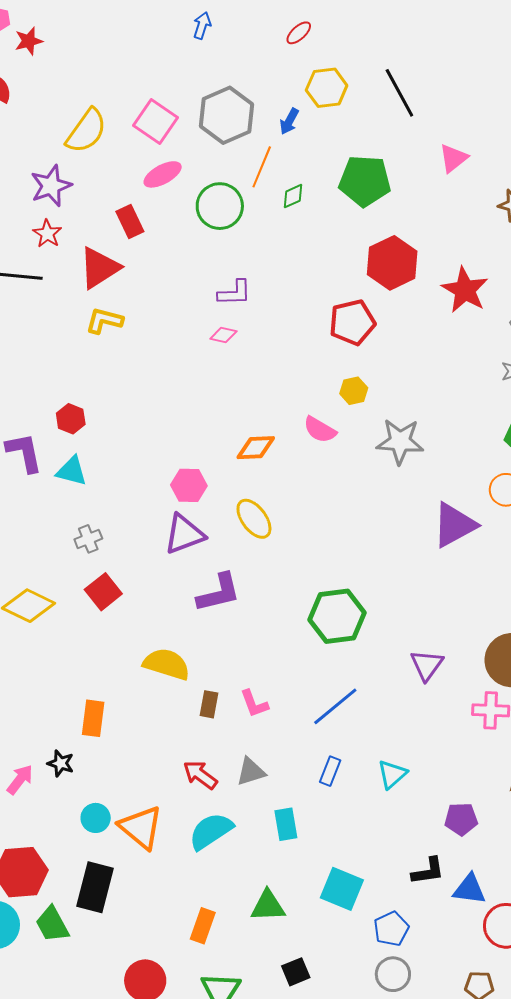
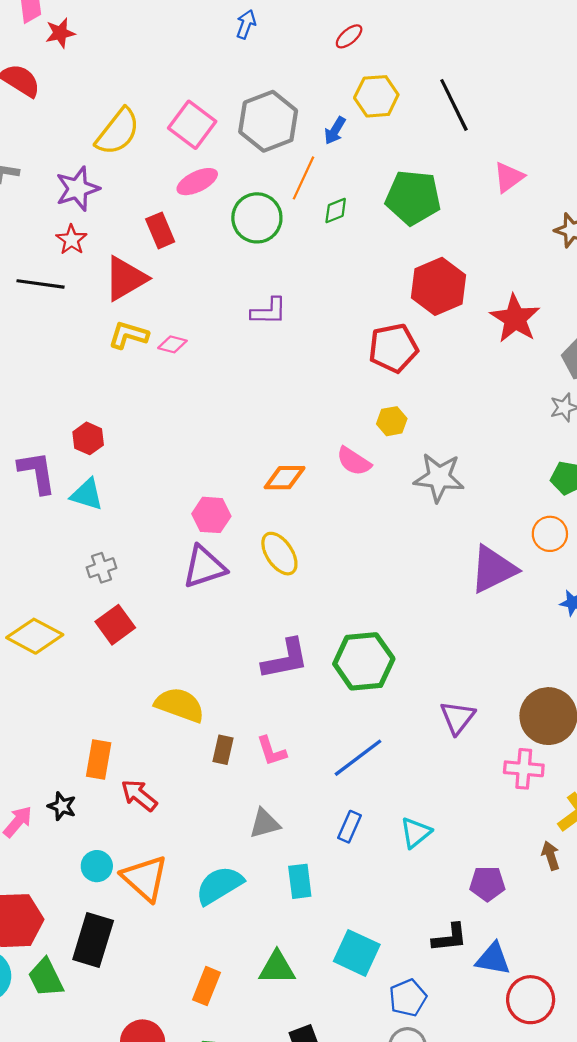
pink diamond: (223, 335) -> (172, 344), moved
purple L-shape: (219, 593) -> (285, 659), moved
red arrow: (200, 775) -> (139, 795), moved

